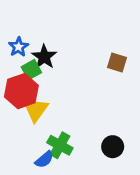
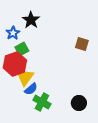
black star: (44, 57) -> (31, 20), moved
blue semicircle: (44, 160) -> (31, 89), moved

